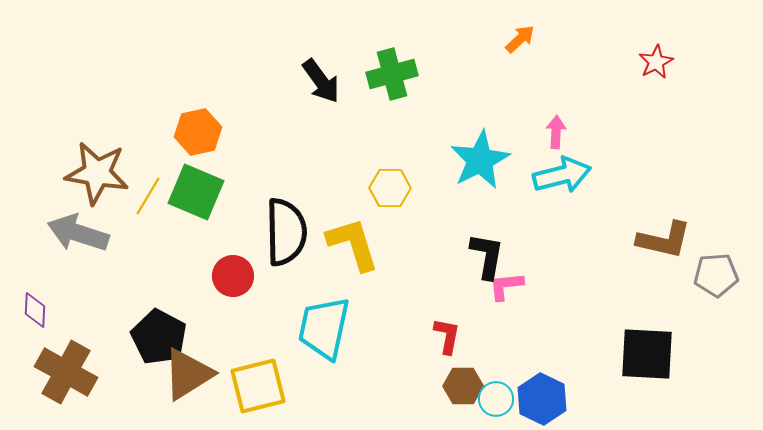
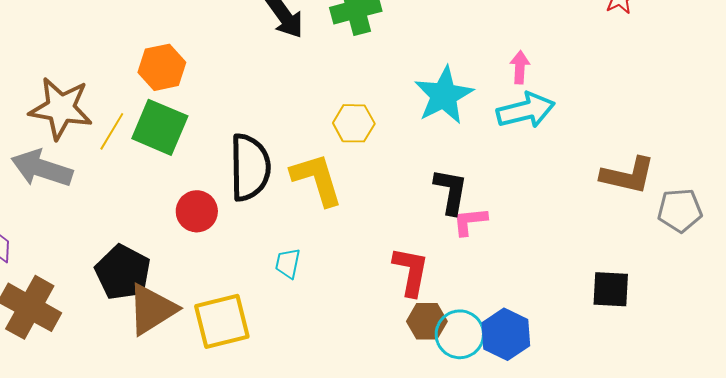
cyan trapezoid: (324, 328) -> (288, 263), size x0.5
red L-shape: (447, 336) -> (411, 271), size x1.4
black square: (647, 354) -> (611, 289), size x0.7
cyan circle: (496, 399) -> (460, 334), size x1.4

